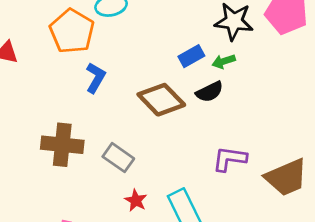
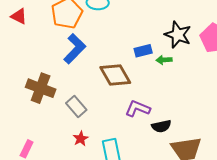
blue L-shape: (96, 78) -> (75, 49), size x1.4
black semicircle: (210, 92) -> (161, 126), moved
purple L-shape: (230, 159) -> (138, 109), moved

